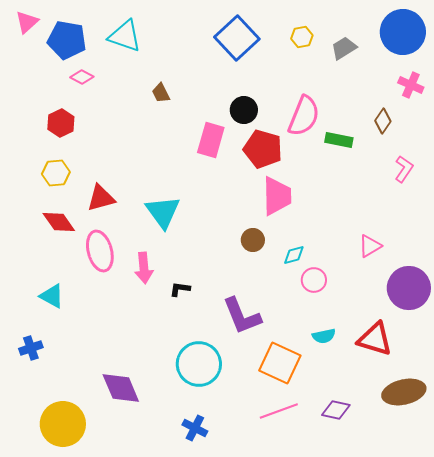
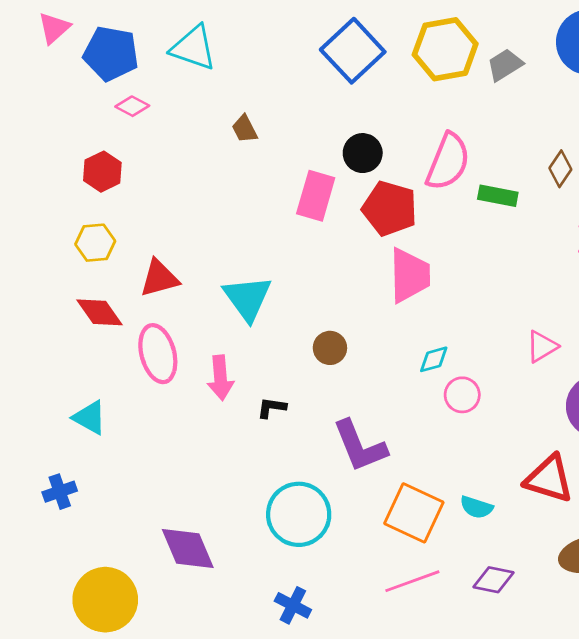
yellow hexagon: (302, 37) -> (445, 49), size x2.0
brown circle: (253, 240) -> (330, 348), moved
cyan semicircle: (324, 336) -> (476, 507), moved, turned 30

